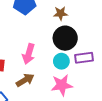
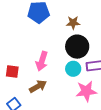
pink star: (62, 85) -> (86, 91), moved

